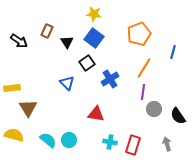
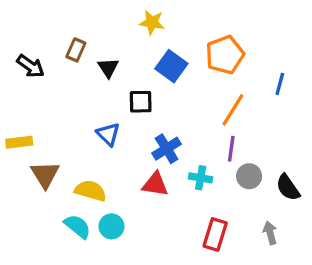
blue square: (94, 38) -> (171, 66), moved
black square: (87, 63) -> (141, 102), turned 35
blue cross: (110, 79) -> (167, 149), moved
yellow semicircle: (14, 135) -> (90, 191), moved
cyan cross: (110, 142) -> (201, 178), moved

